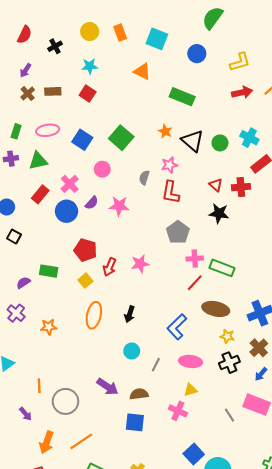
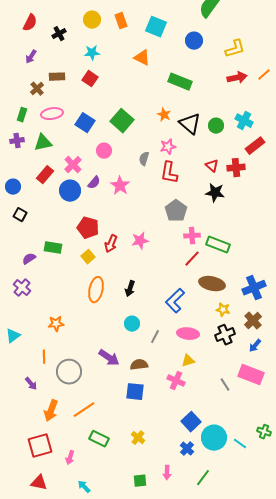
brown cross: (28, 94) -> (37, 89), moved
pink star: (119, 206) -> (120, 186), turned 30
orange star: (49, 327) -> (56, 324), moved

